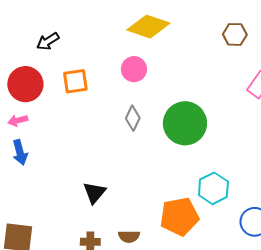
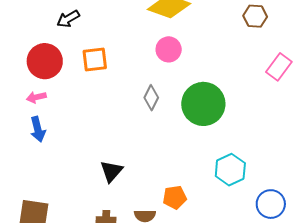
pink circle: (134, 69) -> (169, 49), moved
orange pentagon: (179, 217) -> (175, 197), moved, size x0.6

